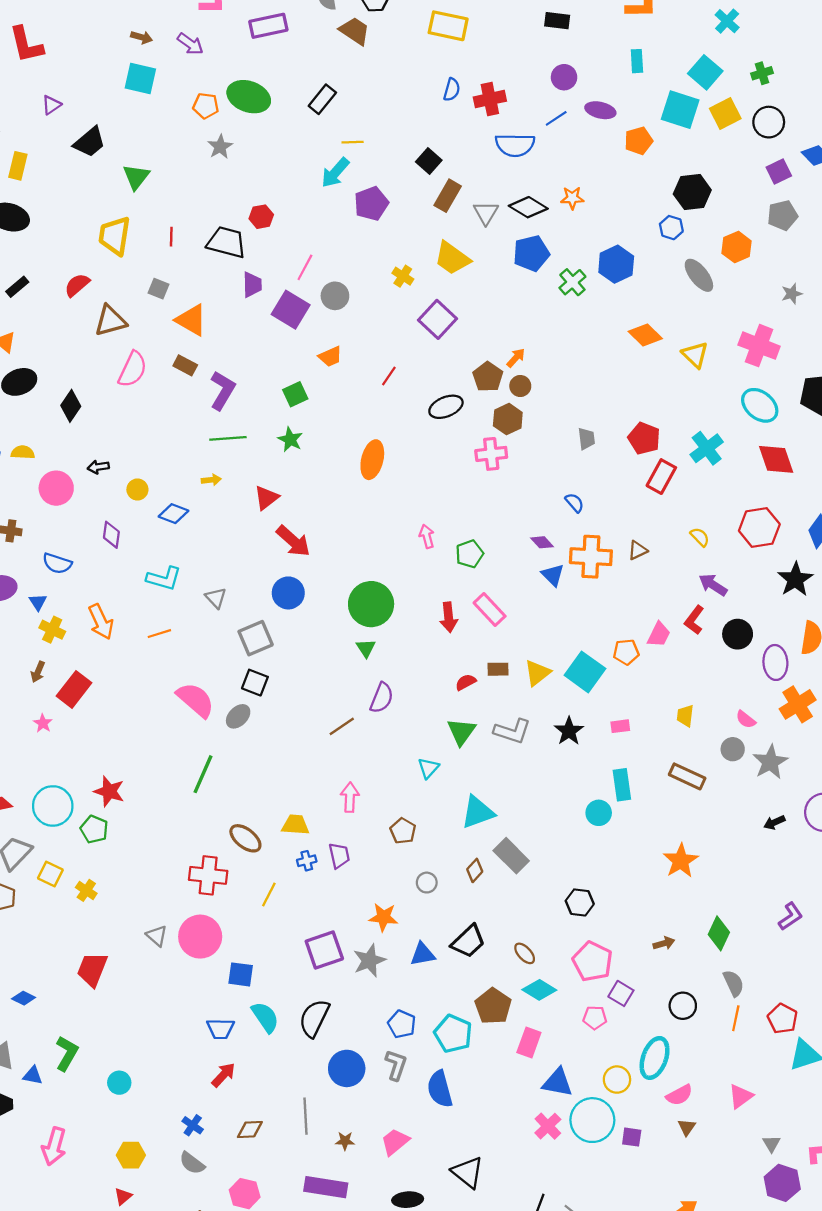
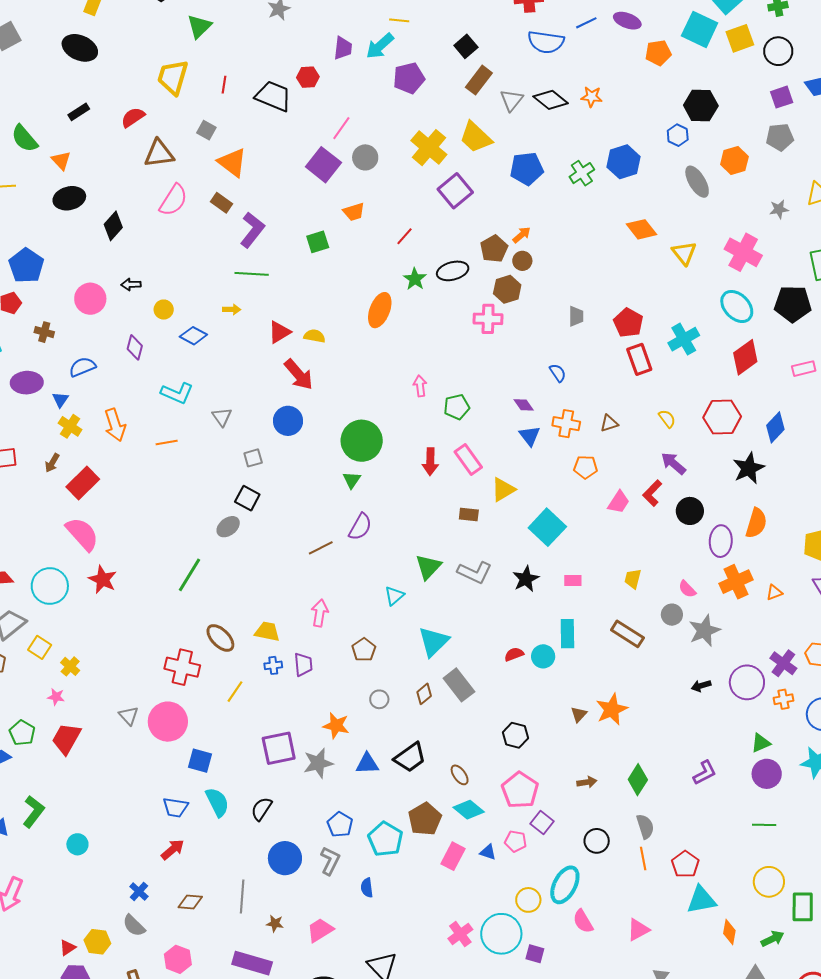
blue pentagon: (531, 253) -> (527, 169), moved
yellow cross: (403, 276) -> (429, 148), size x1.8
purple trapezoid: (252, 285) -> (343, 48), moved
green star: (290, 439) -> (415, 279), moved
yellow semicircle: (23, 452) -> (314, 336), moved
red diamond: (776, 459) -> (745, 357), turned 66
red rectangle: (661, 477) -> (639, 359), turned -56
orange cross: (591, 557) -> (566, 424), size x0.7
blue semicircle: (57, 563) -> (82, 367), turned 132
gray square: (256, 638) -> (253, 458), size x0.6
orange pentagon: (626, 652) -> (586, 467), moved
yellow triangle: (537, 673) -> (503, 490), moved
red semicircle: (466, 682) -> (514, 654), moved
pink semicircle: (196, 700) -> (82, 534), moved
pink star: (43, 723) -> (56, 697), moved, turned -30
cyan triangle: (478, 812) -> (434, 642), turned -32
green pentagon: (94, 829) -> (22, 733), moved
black semicircle: (314, 1018) -> (261, 809), size x0.7
orange line: (736, 1018) -> (643, 859), turned -30
blue triangle: (557, 1082) -> (488, 852), moved, size x0.6
blue semicircle: (440, 1089) -> (367, 888), size x0.6
pink semicircle: (679, 1095) -> (583, 921), turned 80
brown triangle: (687, 1127) -> (579, 714), moved
yellow hexagon: (131, 1155) -> (97, 942), moved

